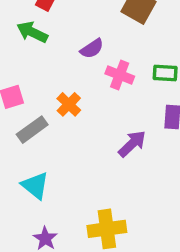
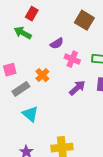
purple arrow: (132, 144) -> (77, 88), moved
cyan triangle: (35, 186) -> (30, 114), moved

